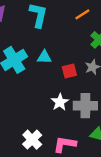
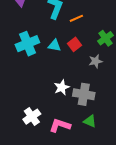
orange line: (82, 14) -> (76, 18), moved
red square: (69, 71) -> (74, 44), moved, turned -32

